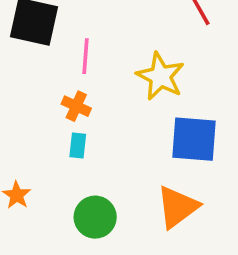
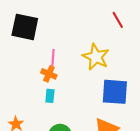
pink line: (86, 56) -> (53, 59), moved

